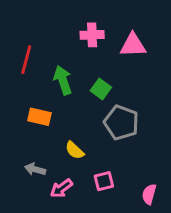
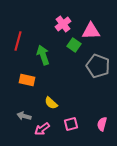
pink cross: (92, 35) -> (63, 24), turned -35
green square: (101, 89) -> (74, 45), moved
gray pentagon: (121, 123) -> (98, 66), moved
pink semicircle: (149, 194) -> (102, 124), moved

